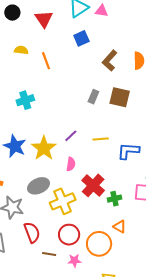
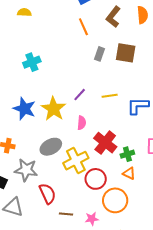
orange line: (46, 61) -> (83, 27), moved
orange triangle: (120, 227) -> (129, 173), moved
red circle: (69, 235) -> (96, 179), moved

